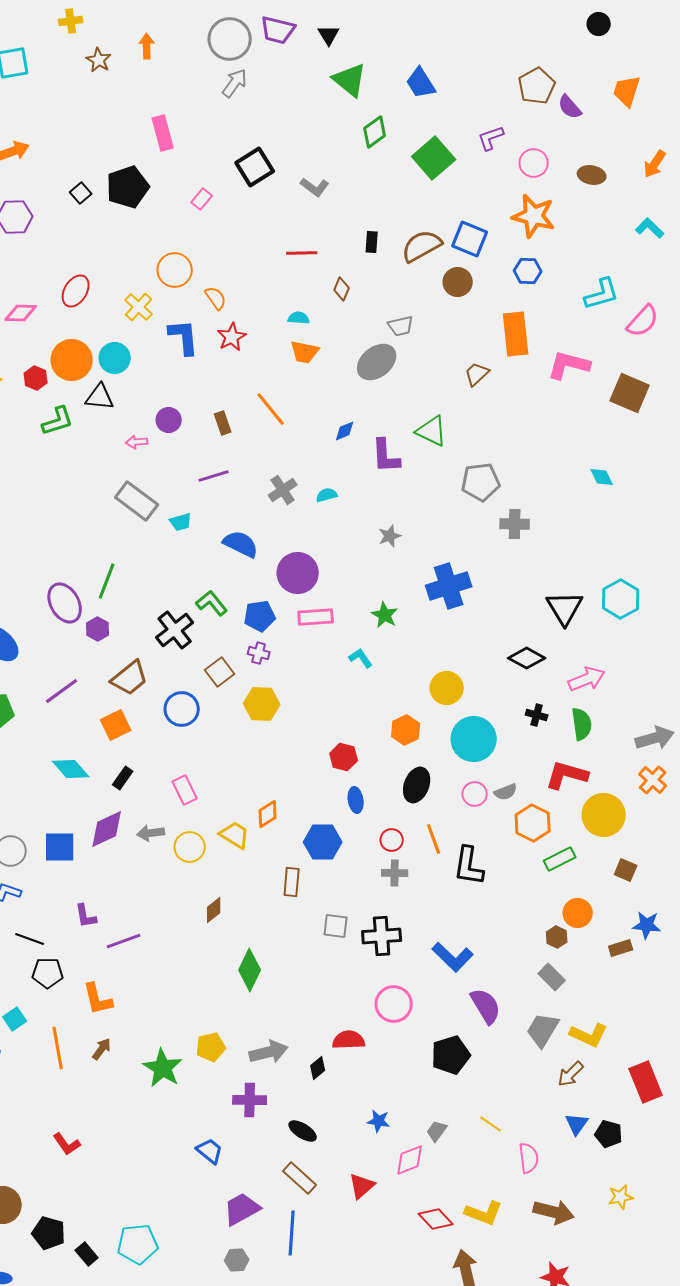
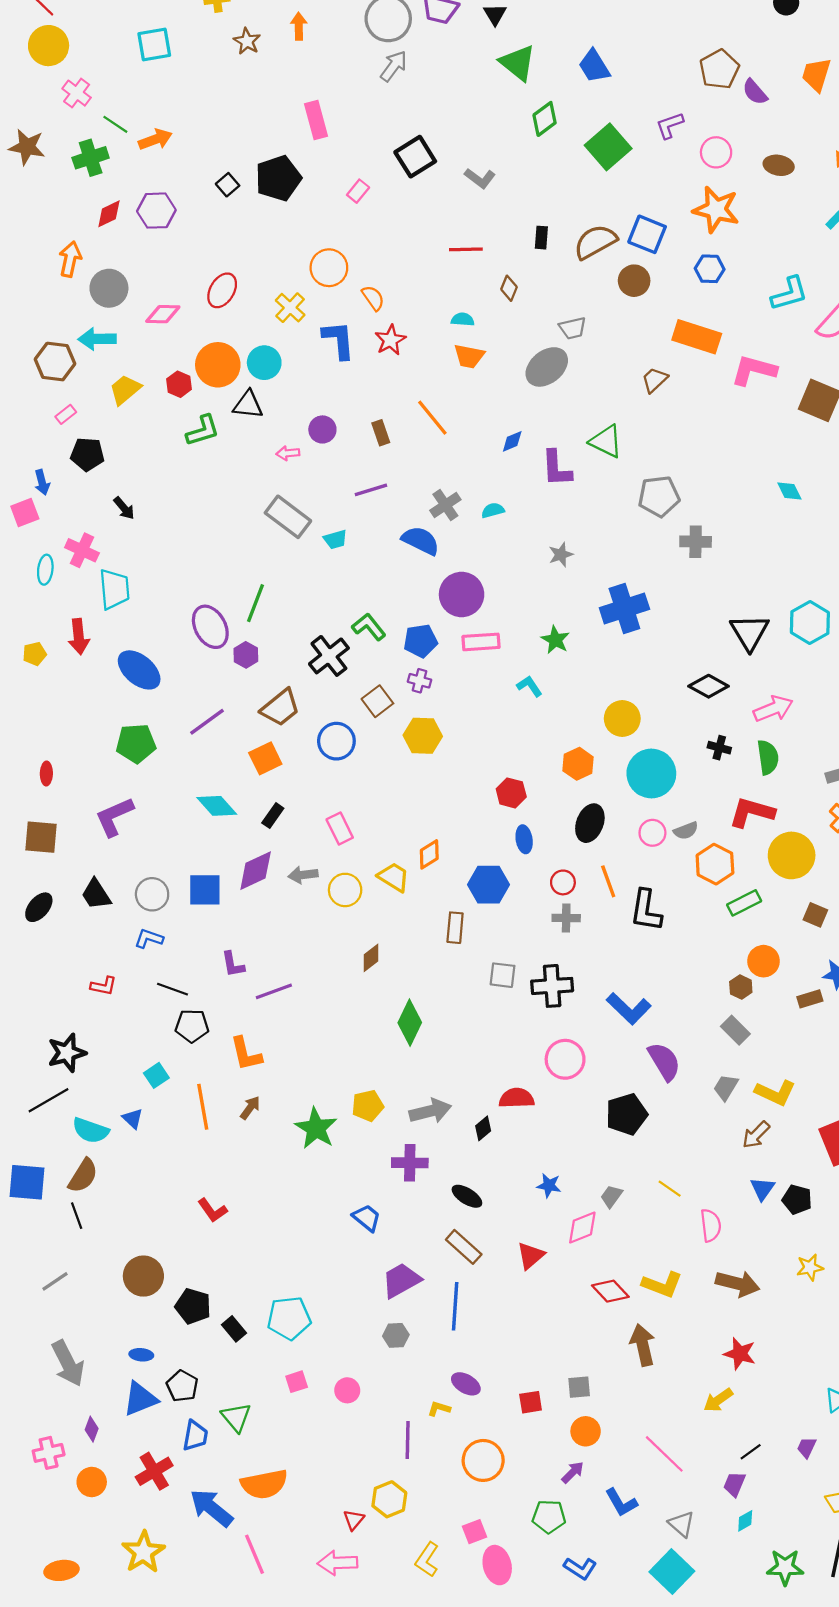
orange rectangle: (516, 334) -> (697, 337), turned -66
blue semicircle: (241, 544) -> (421, 541), moved
gray trapezoid: (543, 1030) -> (726, 1087), size x0.7

